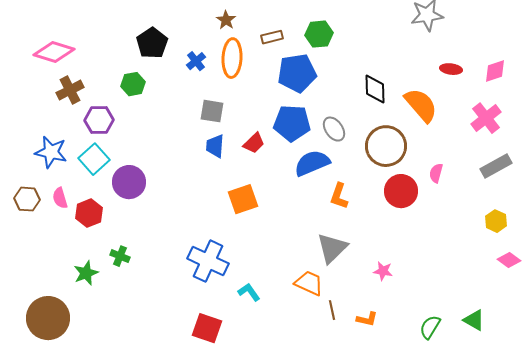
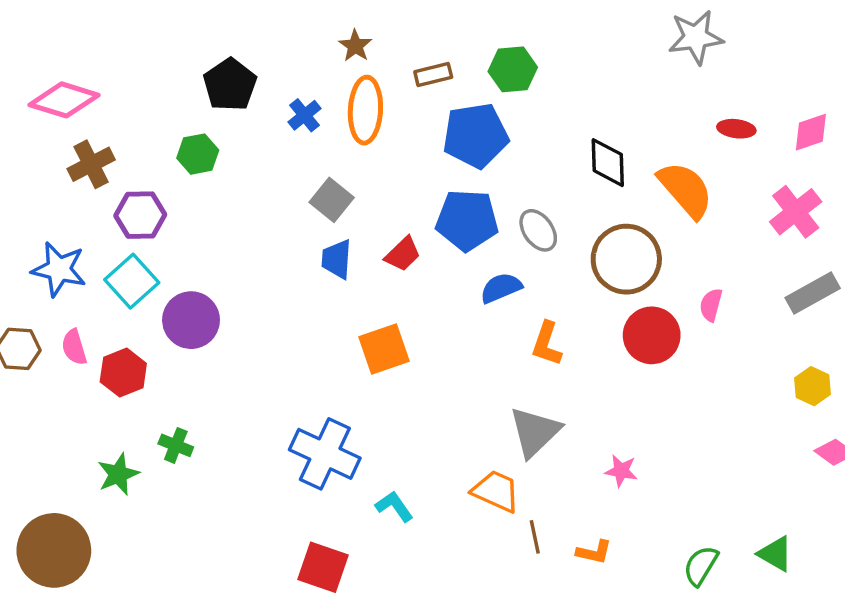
gray square: (212, 111) -> (332, 200), turned 30
blue semicircle: (312, 163) -> (501, 288), size x0.7

